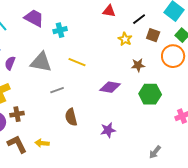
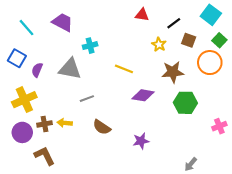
cyan cross: (60, 30) -> (90, 46), moved
yellow line: (77, 62) -> (124, 69), moved
brown star: (138, 65) -> (173, 72), size x1.5
brown semicircle: (71, 117) -> (102, 127), turned -42
yellow arrow: (42, 143) -> (65, 123), moved

